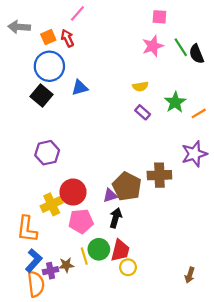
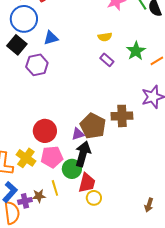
purple hexagon: (47, 153) -> (37, 65), moved
yellow cross: (52, 204) -> (26, 158), moved, turned -30
black arrow: (116, 218) -> (83, 154), size x1.4
green circle: (99, 249) -> (72, 169), moved

